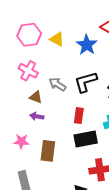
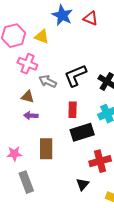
blue star: (87, 45) -> (62, 15), moved
pink cross: (28, 71) -> (27, 64), moved
pink star: (21, 141) -> (14, 154), moved

